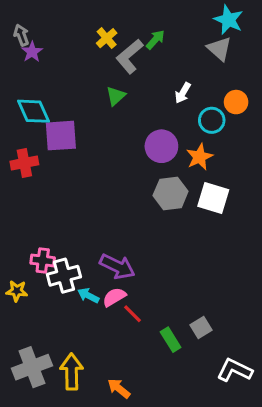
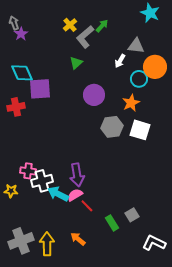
gray triangle: (219, 49) -> (136, 46), moved, turned -36
orange circle: (236, 102) -> (155, 67), size x1.5
purple circle: (161, 146) -> (94, 95), moved
purple arrow: (117, 267) -> (77, 175), turned 55
cyan arrow: (88, 295) -> (58, 194), size x1.5
orange arrow: (119, 388) -> (78, 239), moved

